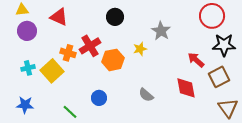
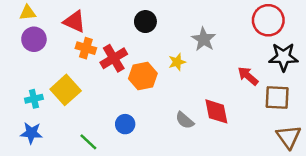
orange cross: (68, 53) -> (86, 48), moved
cyan cross: (28, 68) -> (34, 99), moved
brown square: (219, 77) -> (277, 98), turned 30
red diamond: (186, 88) -> (216, 111), moved

